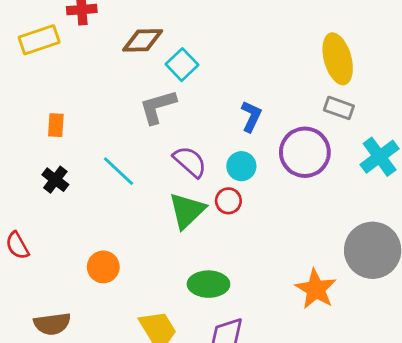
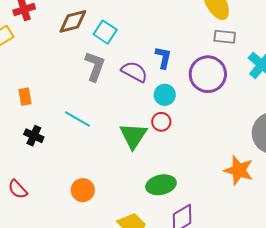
gray L-shape: (158, 107) -> (95, 66), turned 140
purple semicircle: (190, 162) -> (134, 72), moved

